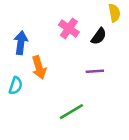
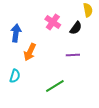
orange arrow: (39, 67) -> (30, 52), turned 42
cyan semicircle: (16, 86) -> (15, 76), moved

